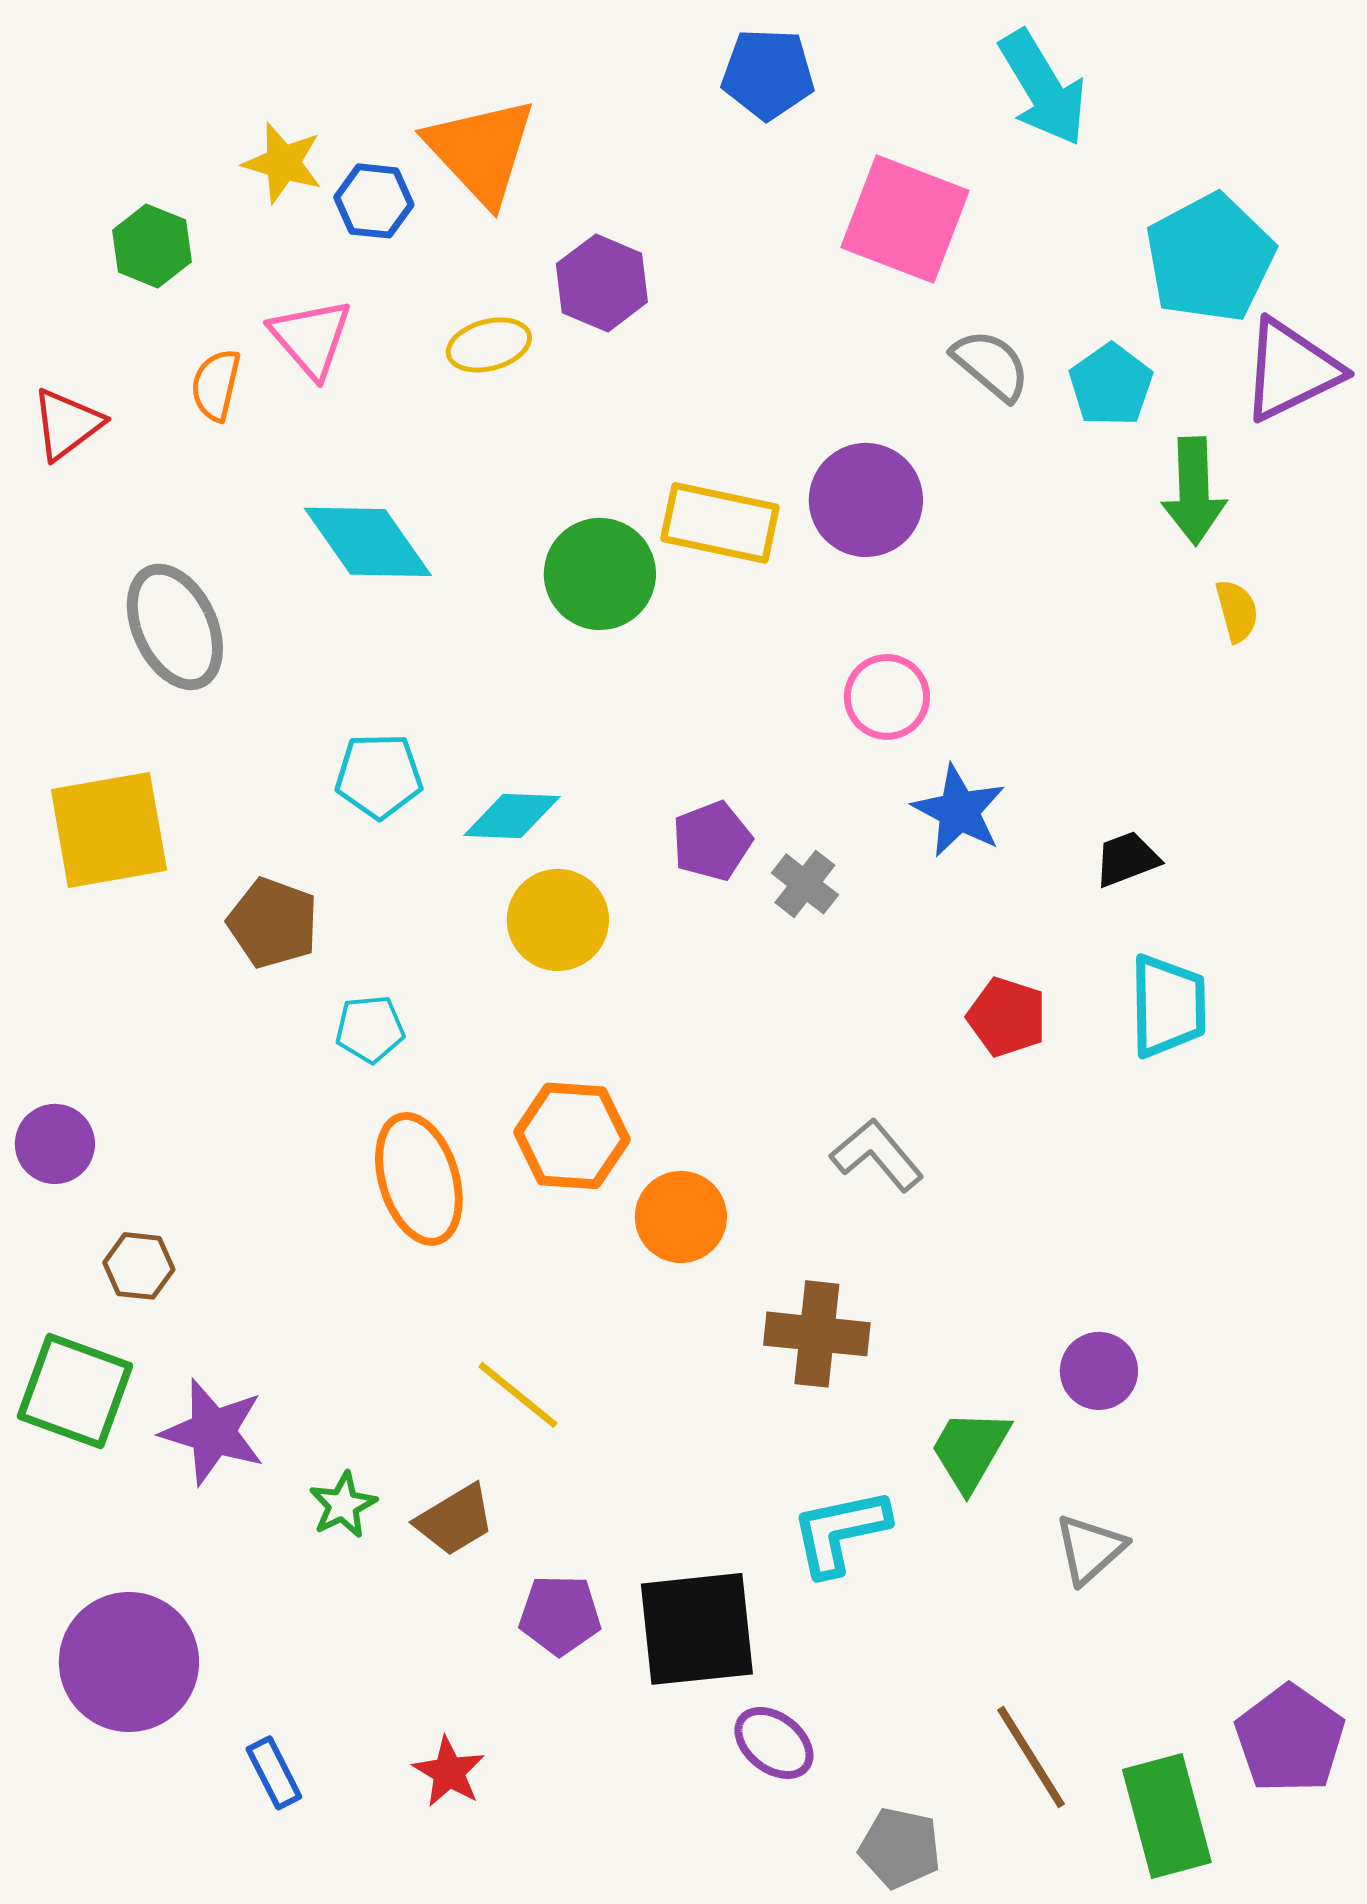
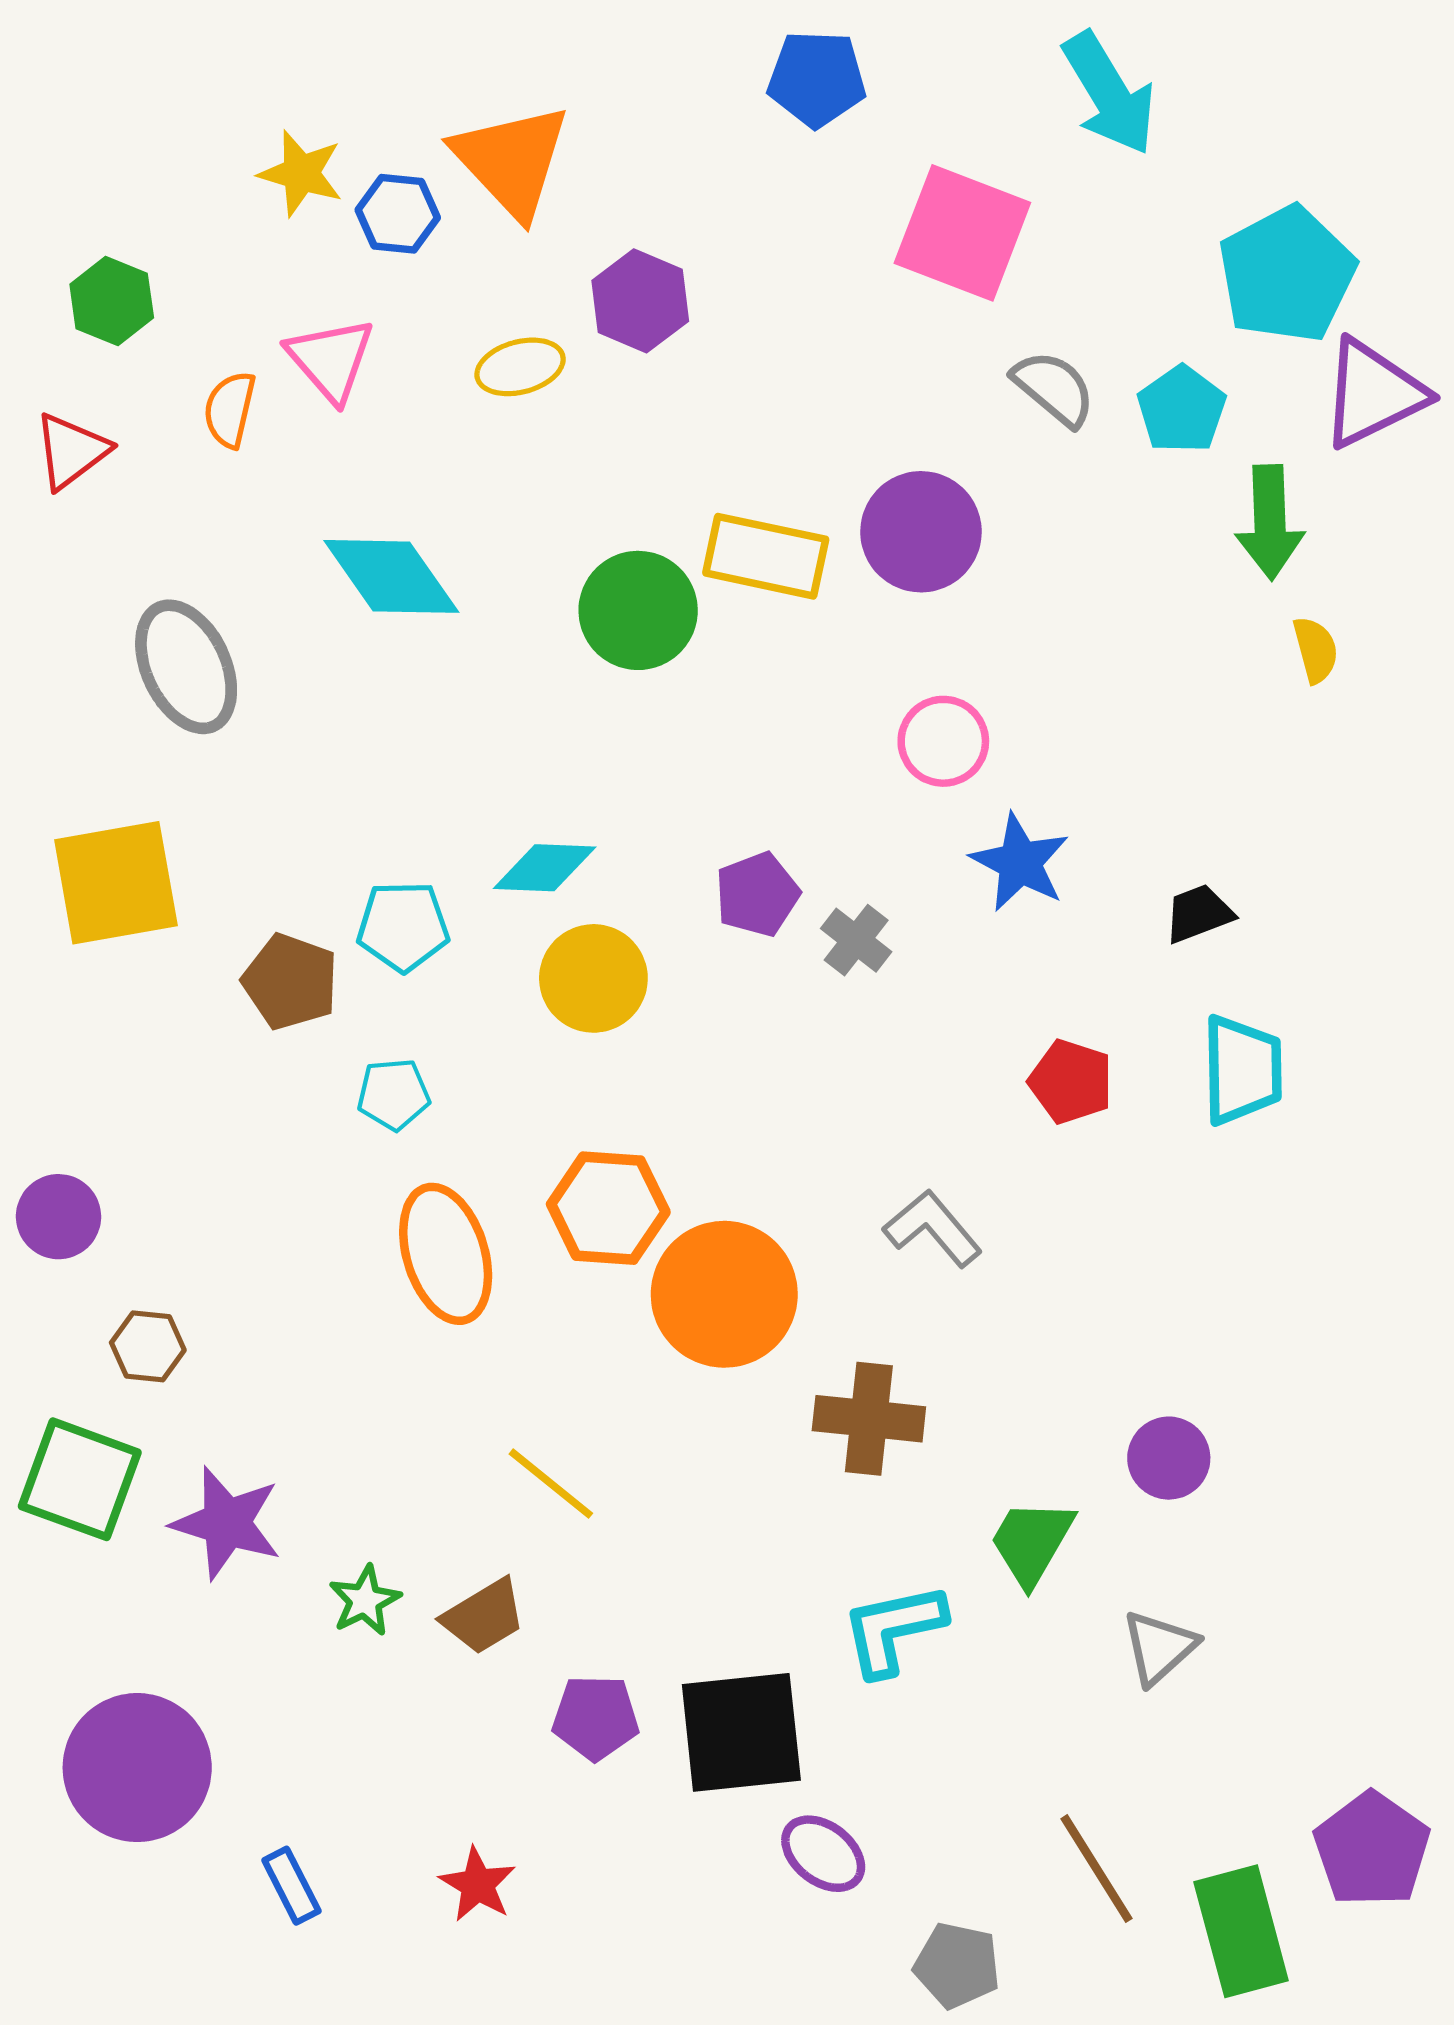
green hexagon: (152, 246) -> (112, 301), moved
cyan pentagon: (379, 776) -> (403, 926), moved
orange circle: (681, 1217) -> (724, 1294), size x1.5

